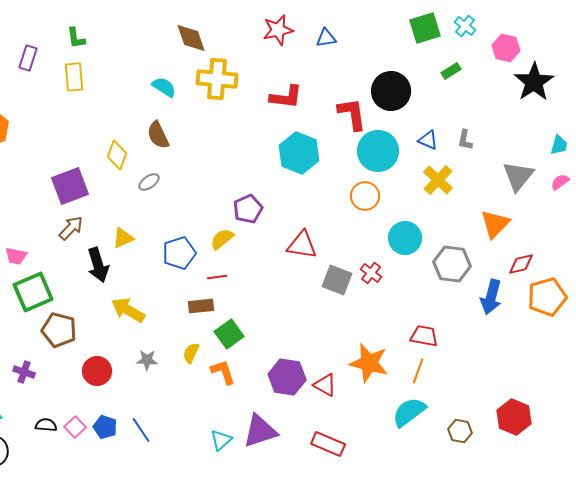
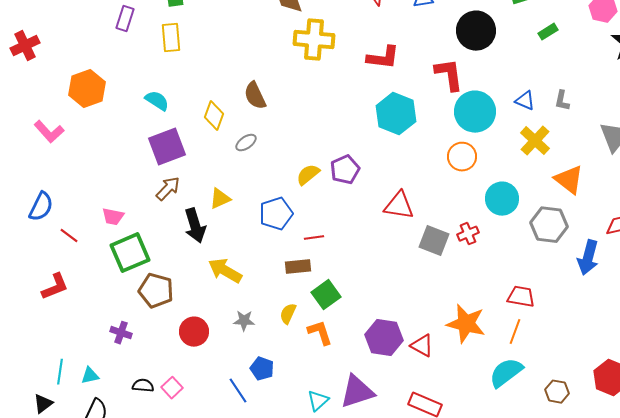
cyan semicircle: (164, 87) -> (157, 101), moved
black circle: (391, 91) -> (476, 31), moved
orange triangle: (495, 224) -> (569, 180), moved, turned -36
yellow semicircle: (222, 239) -> (308, 175), moved
red cross: (371, 273) -> (468, 234), turned 30
blue pentagon: (105, 427) -> (262, 369), moved

